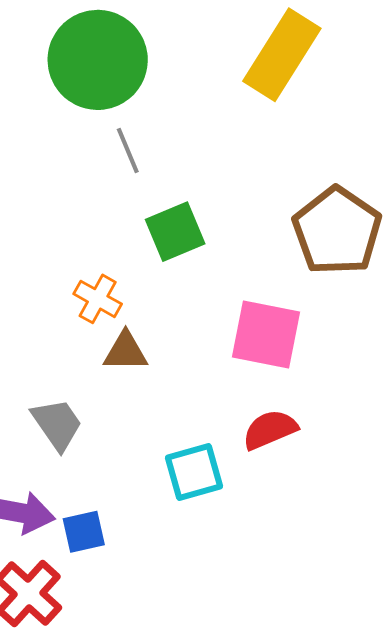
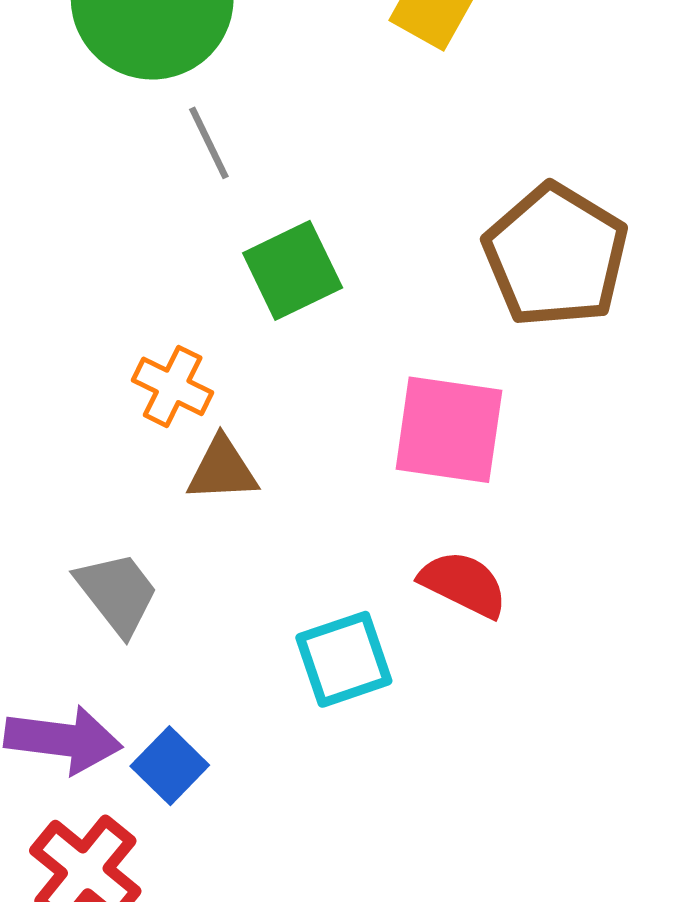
red semicircle: (270, 430) -> (464, 584), turned 52
blue square: (84, 532) -> (170, 766), turned -30

